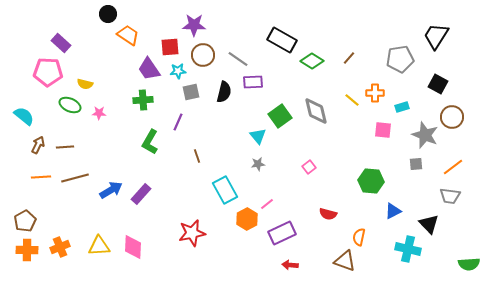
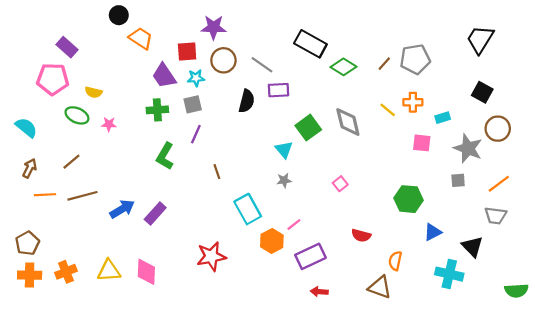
gray pentagon: (400, 59) -> (415, 59), moved
gray square: (191, 92) -> (193, 104), moved
brown arrow: (38, 145) -> (30, 168), moved
brown line: (65, 147) -> (71, 162), turned -36

